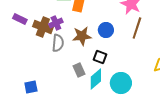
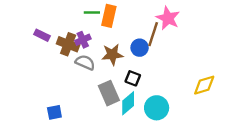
brown line: (137, 28) -> (153, 34), moved
gray semicircle: (58, 43) -> (85, 62), turned -72
gray rectangle: (79, 70) -> (109, 93), size x1.5

